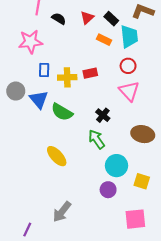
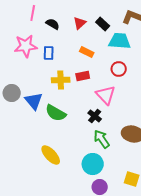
cyan trapezoid: (129, 36) -> (120, 41), turned -80
orange rectangle: (104, 40) -> (87, 52), moved
blue rectangle: (44, 70) -> (49, 53), moved
pink triangle: (129, 91) -> (106, 95), moved
green arrow: (97, 139) -> (102, 139), moved
cyan circle: (116, 166) -> (93, 164), moved

